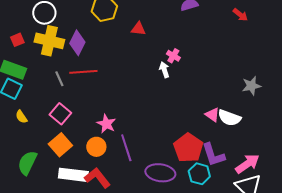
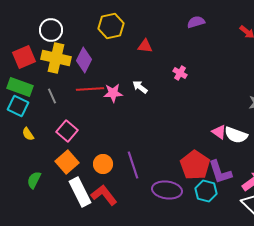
red square: (17, 40) -> (24, 57), size x1.6
white arrow: (164, 70) -> (140, 87), moved, turned -35
gray line: (59, 79) -> (52, 96), moved
pink star: (106, 124) -> (113, 93), moved, turned -30
green semicircle: (27, 163) -> (34, 180), size x0.7
white rectangle: (73, 175) -> (80, 192), turned 56

